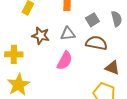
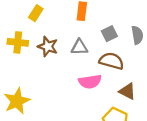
yellow cross: (14, 54) -> (18, 42), moved
pink semicircle: (65, 61) -> (90, 82), moved, turned 48

